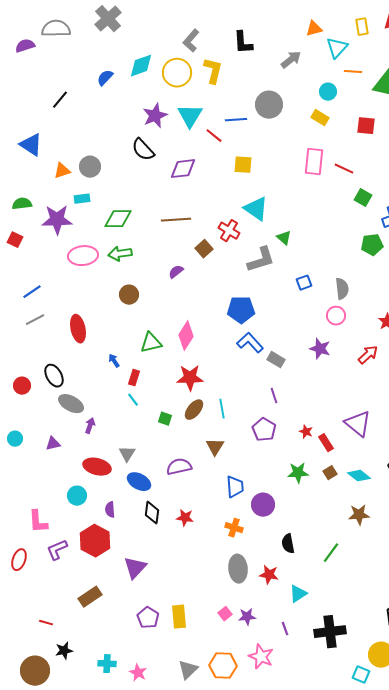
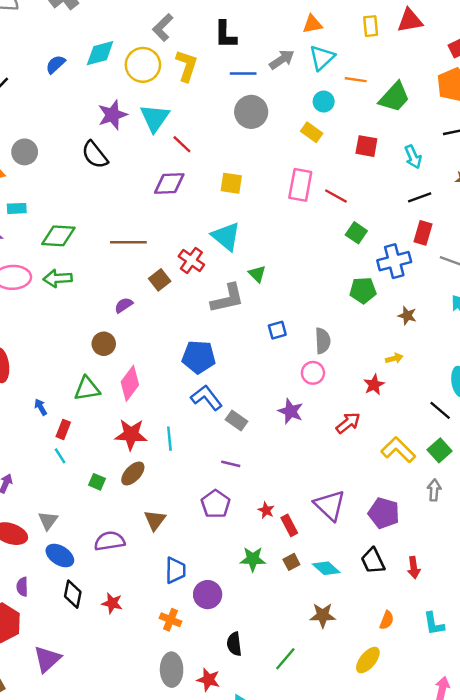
cyan triangle: (337, 48) -> (322, 58), moved
blue line: (236, 120) -> (243, 74), moved
yellow square: (243, 165) -> (231, 183), moved
gray circle: (90, 167) -> (25, 152), moved
purple diamond: (183, 169) -> (169, 183), moved
brown circle: (129, 295) -> (104, 344), moved
purple line: (274, 396) -> (231, 464), turned -63
cyan line: (222, 409) -> (169, 439), moved

